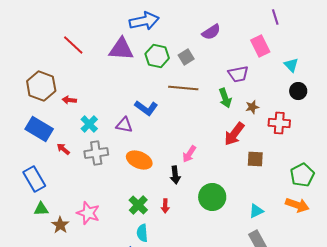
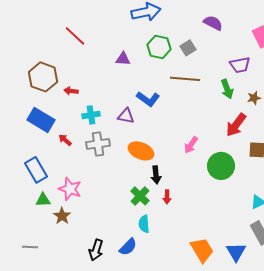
purple semicircle: (211, 32) -> (213, 23), turned -120
purple triangle: (121, 49) -> (123, 59), moved, size x0.6
cyan cross: (89, 124) -> (91, 115), turned 36
black arrow: (175, 175) -> (156, 175), moved
green circle: (212, 197) -> (221, 166), moved
pink star: (88, 213) -> (70, 189), moved

